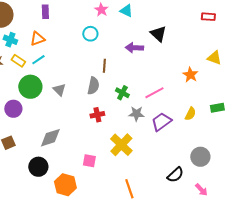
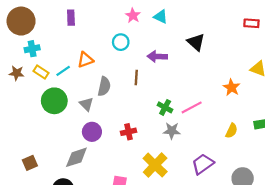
orange triangle: (37, 39) -> (85, 60), moved
cyan cross: (10, 40) -> (32, 49), turned -32
purple arrow: (134, 48) -> (157, 56), moved
gray semicircle: (93, 86) -> (104, 86), moved
green cross: (122, 93) -> (165, 107), moved
purple circle: (13, 109) -> (92, 132), moved
purple trapezoid: (161, 122) -> (203, 164), moved

